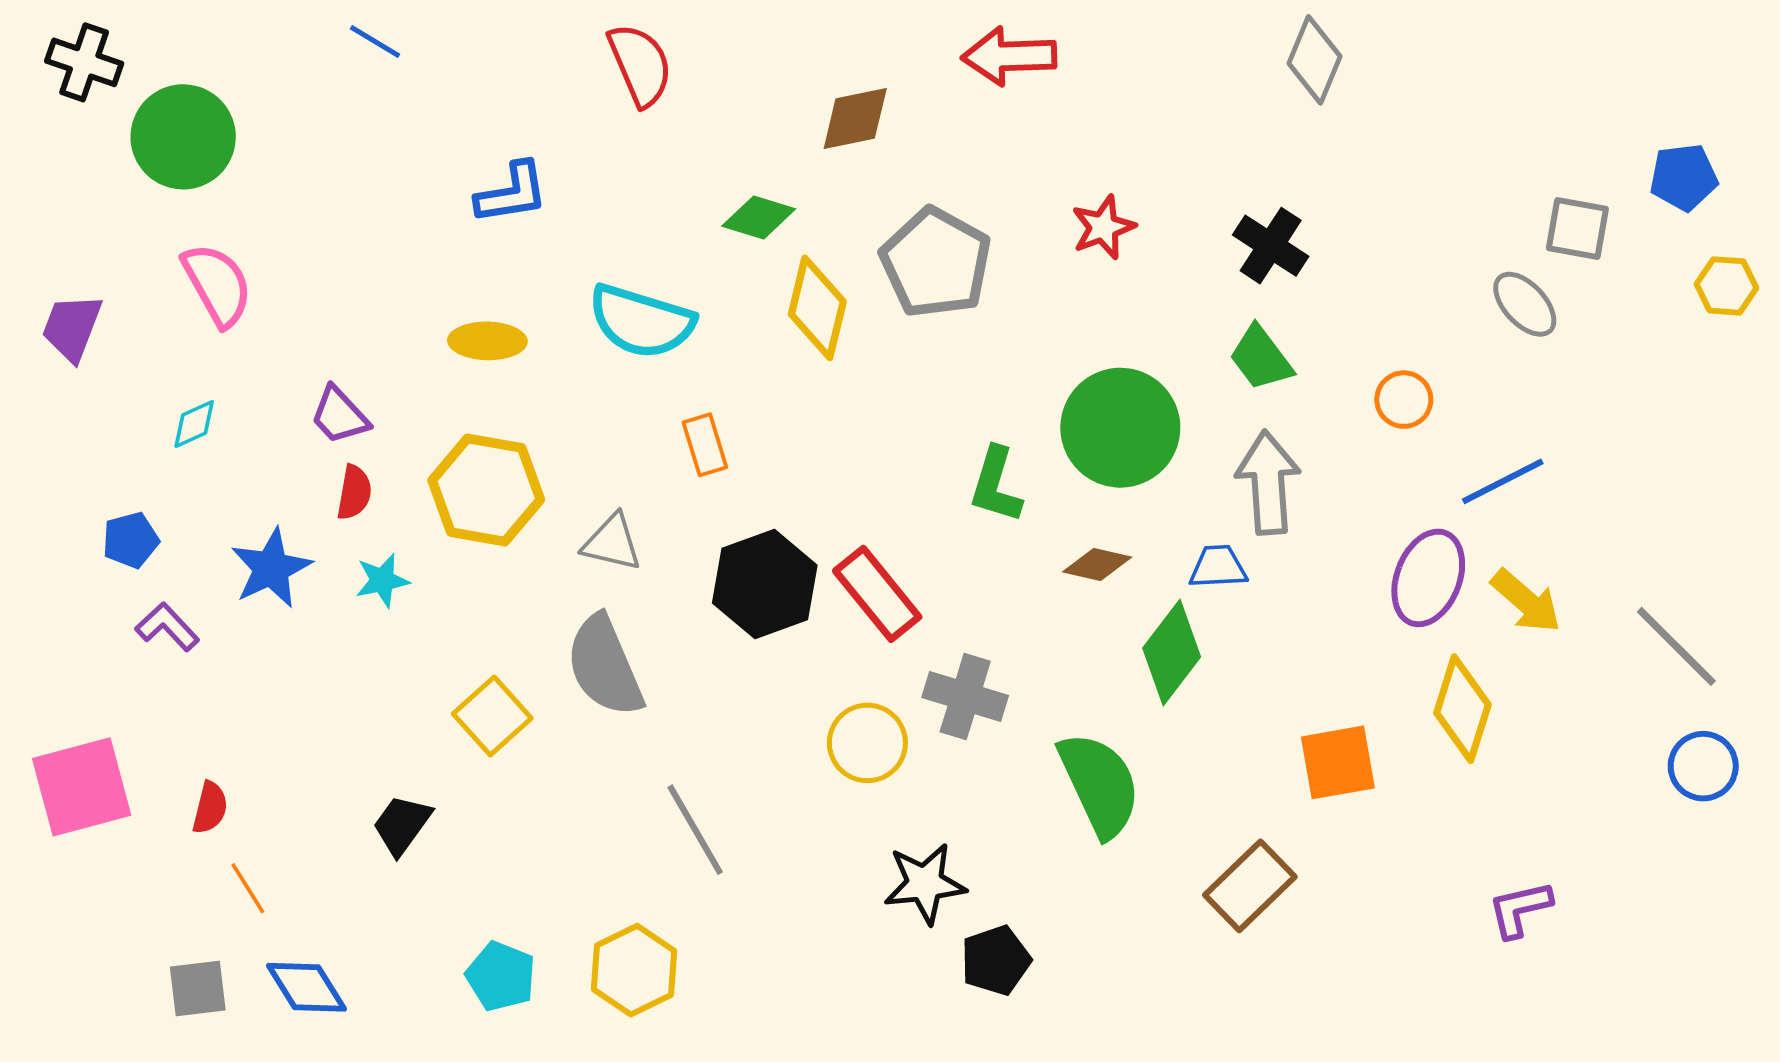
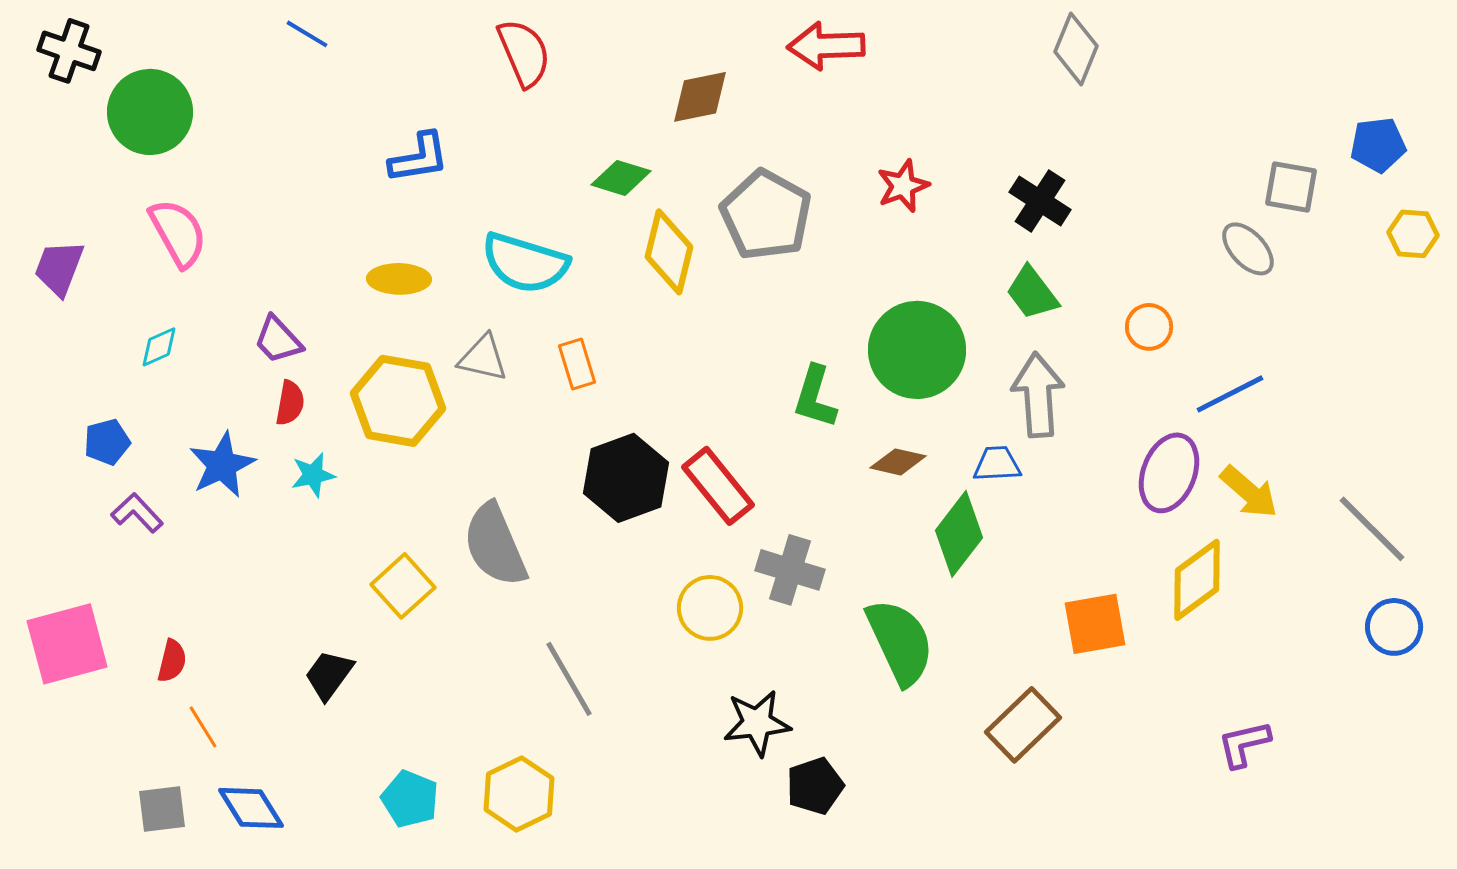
gray triangle: (612, 543) -> (483, 358), moved
yellow diamond: (1462, 709) -> (1197, 580), turned 36

